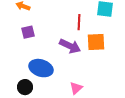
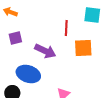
purple arrow: (70, 46) -> (45, 51), moved

